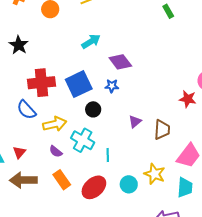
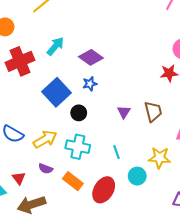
red cross: (42, 83) -> (20, 61), moved
purple semicircle: (56, 151) -> (46, 169), moved
cyan line: (108, 155) -> (117, 152), moved
orange rectangle: (62, 180) -> (73, 181), moved

